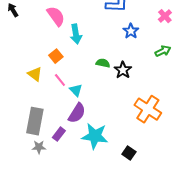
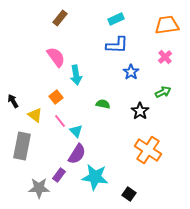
black arrow: (13, 10) -> (13, 101), moved
black star: (123, 70) -> (140, 111), moved
gray rectangle: (35, 121) -> (22, 146), moved
gray star: (39, 147) -> (39, 188), size x1.5

